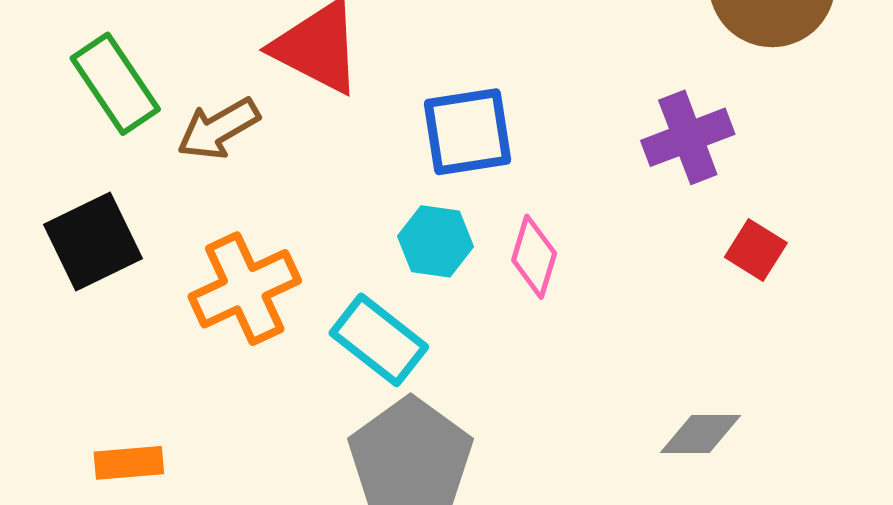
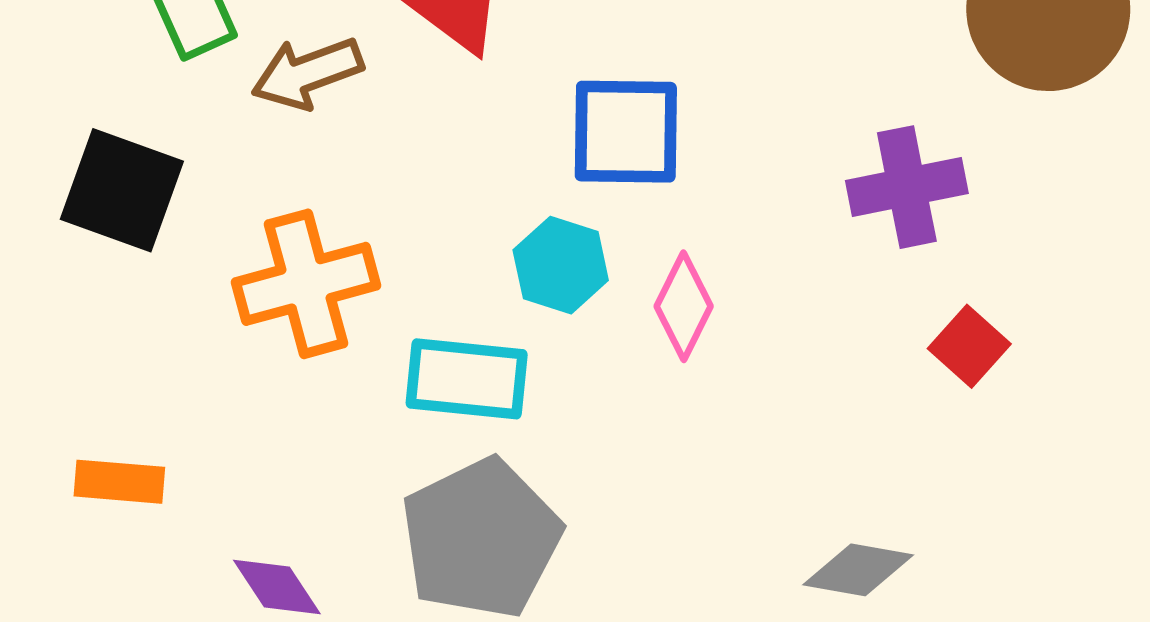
black square: (93, 242) -> (122, 190), turned 36
cyan rectangle: (379, 340) -> (467, 379), turned -42

